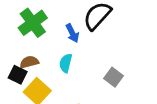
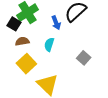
black square: (18, 75) -> (14, 24), moved

